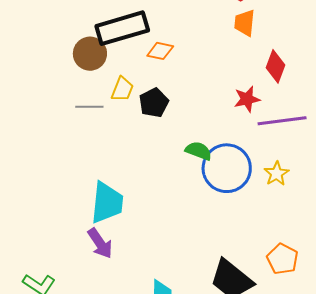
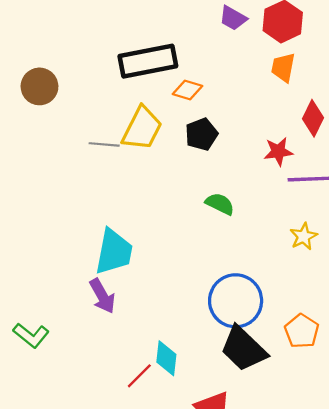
brown circle: (90, 54) -> (39, 86), moved
yellow trapezoid: (122, 89) -> (142, 128), size x1.6
black pentagon: (154, 103) -> (201, 134), moved
blue circle: (227, 168) -> (236, 301), moved

